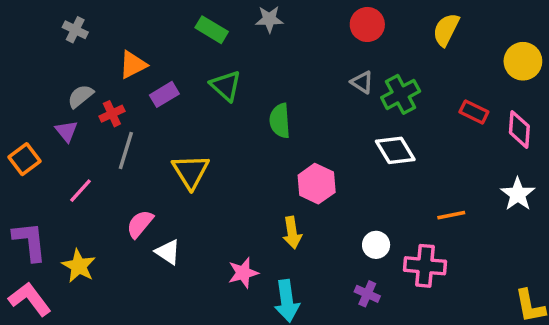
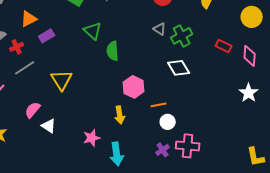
green triangle: (226, 86) -> (93, 31), moved
gray line: (126, 150) -> (25, 68), turned 40
orange line: (451, 215) -> (159, 105), moved
pink cross: (425, 266) -> (188, 146), moved
purple cross: (367, 294) -> (163, 150), turned 32

